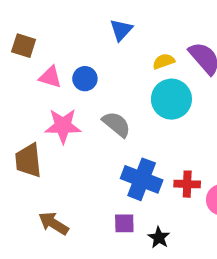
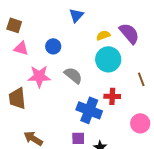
pink triangle: (50, 77) -> (21, 48), moved
red cross: (187, 184) -> (112, 96), moved

